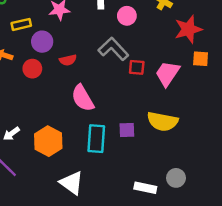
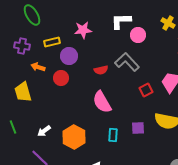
red semicircle: (68, 60) -> (101, 70), moved
red square: (137, 67) -> (146, 90), moved, turned -32
cyan rectangle: (96, 139) -> (113, 135), size x0.6

